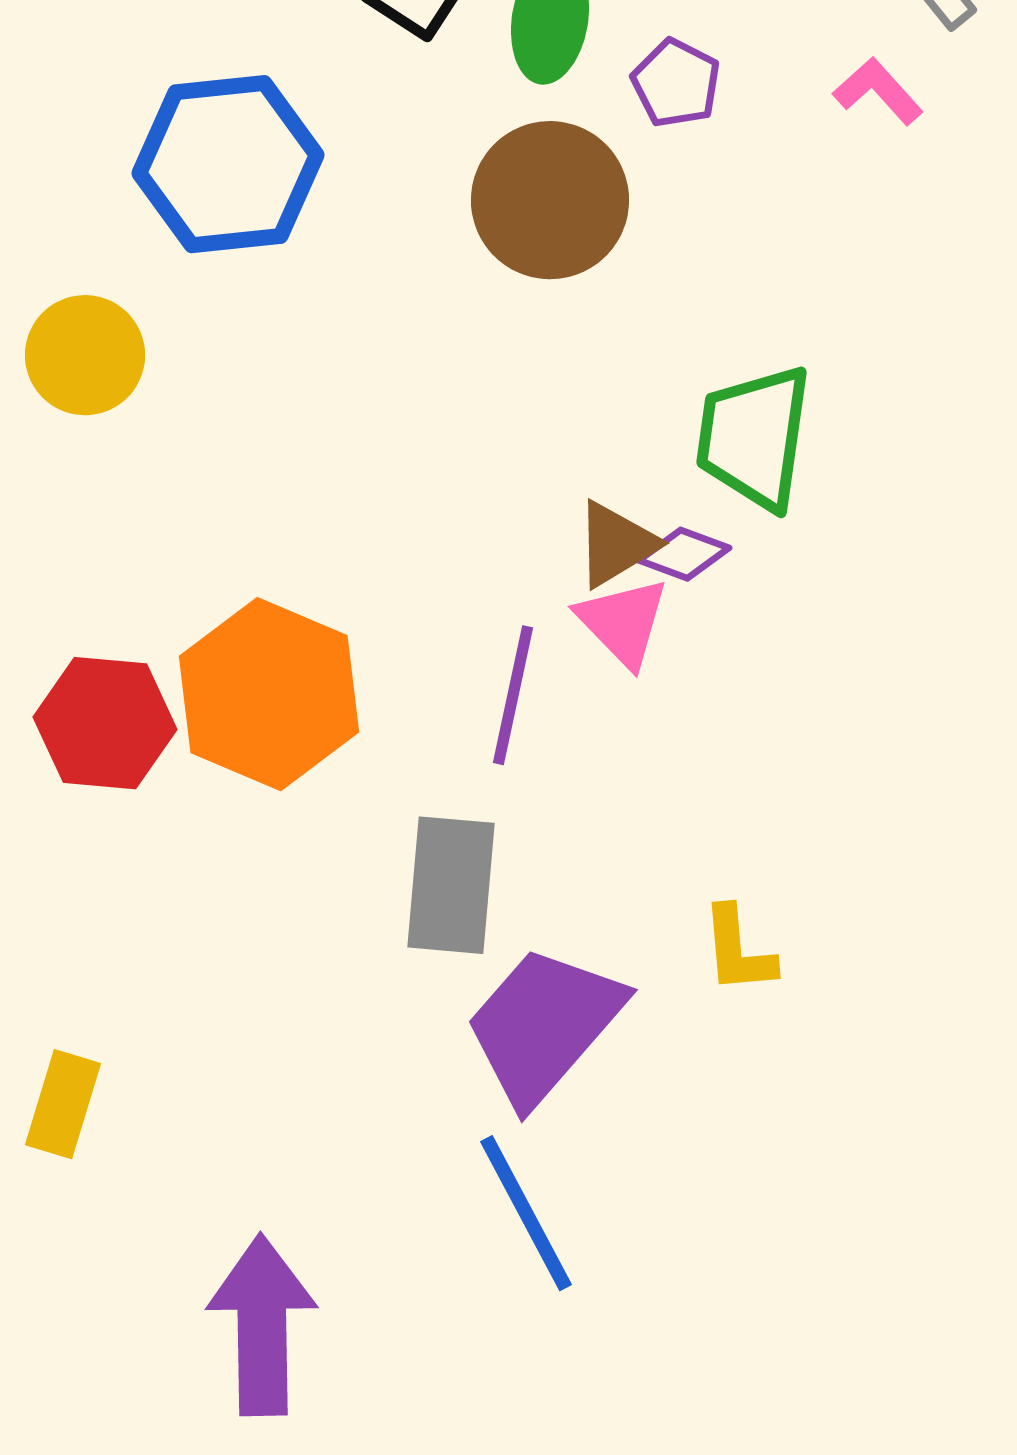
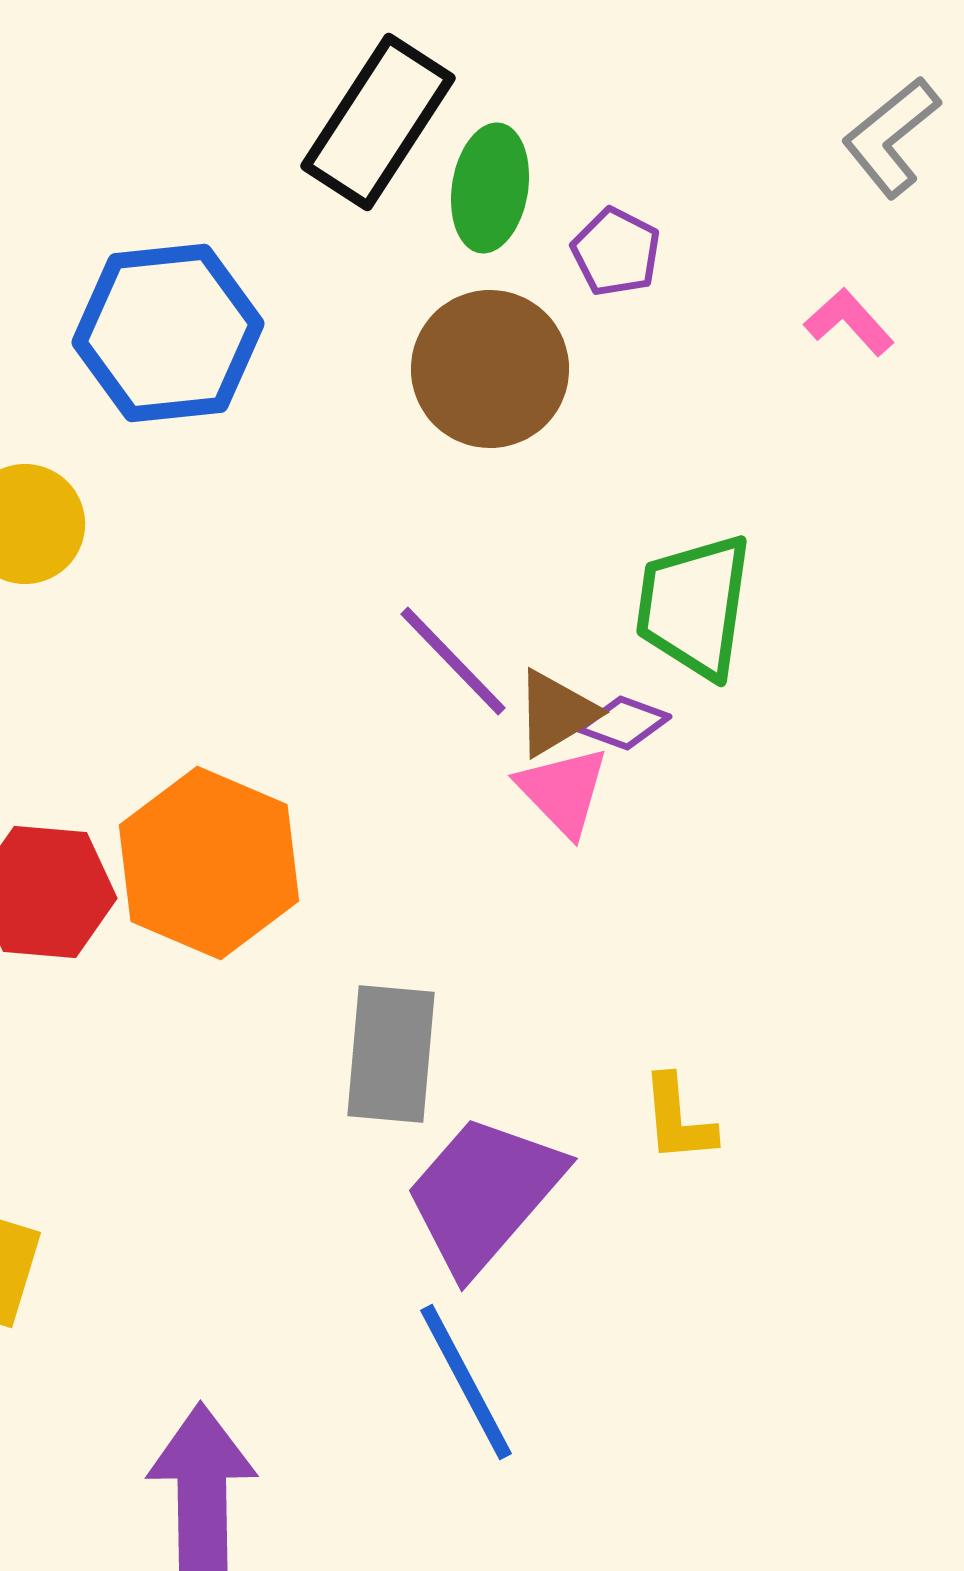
pink L-shape: (878, 91) -> (849, 322), moved
purple line: (513, 695) -> (453, 661), moved, turned -56

